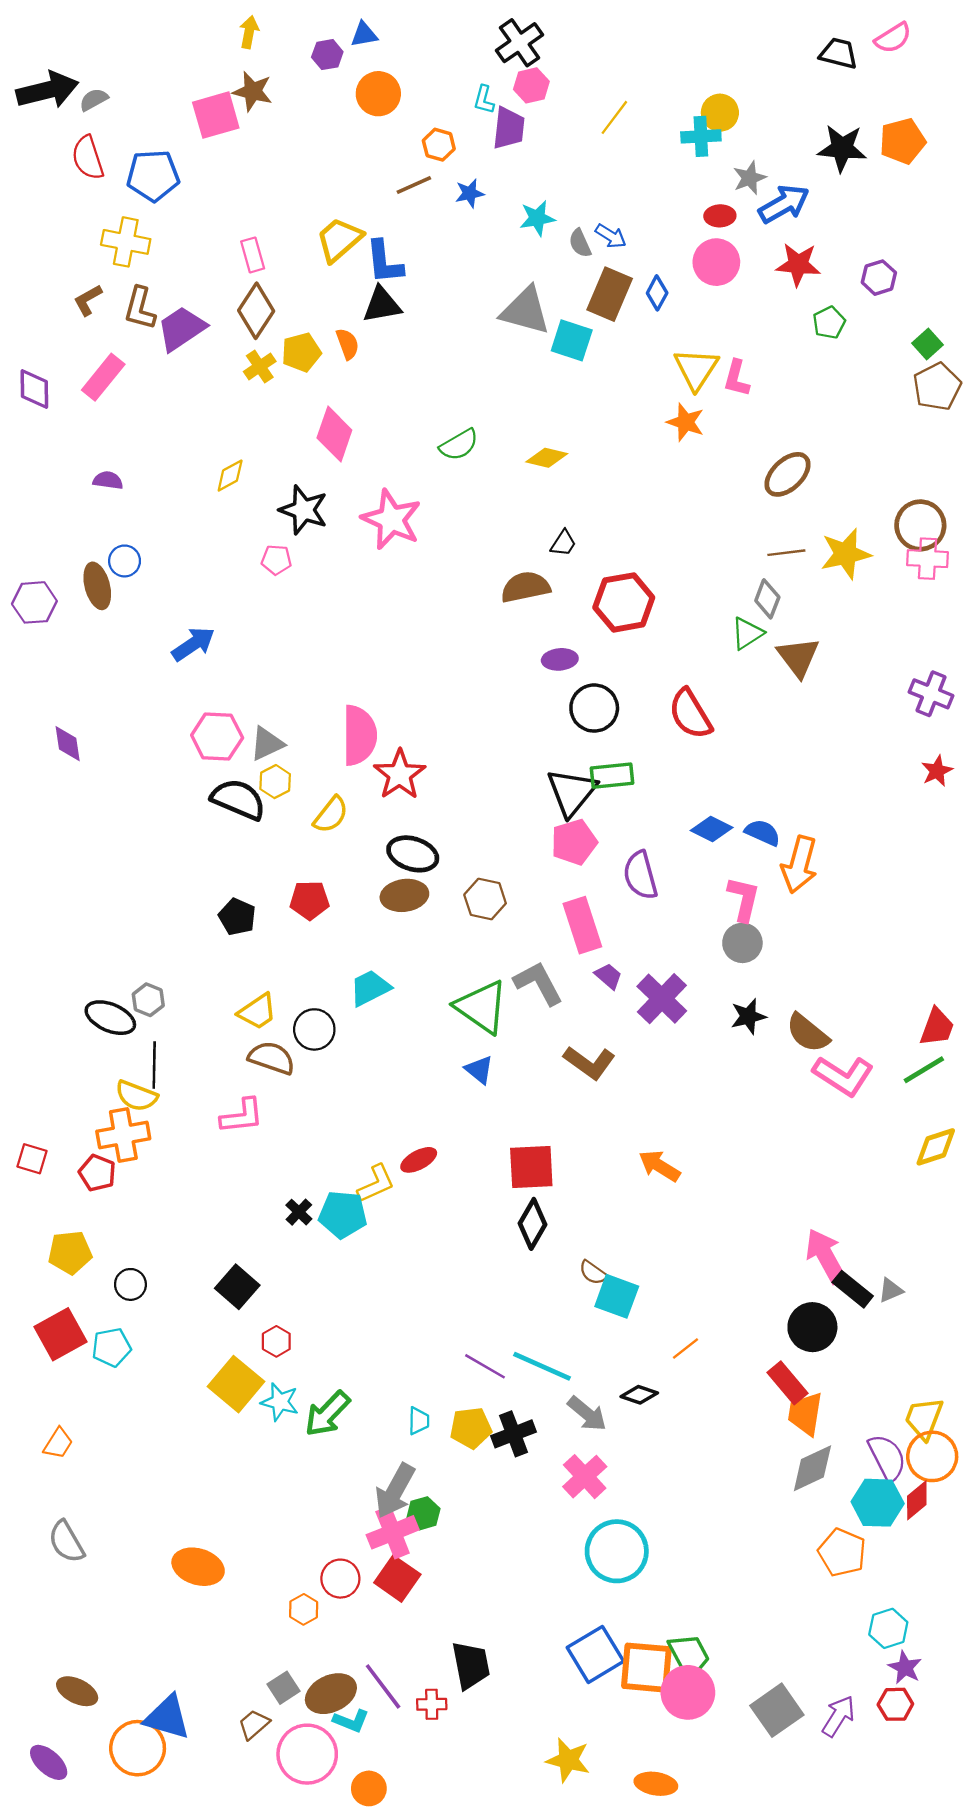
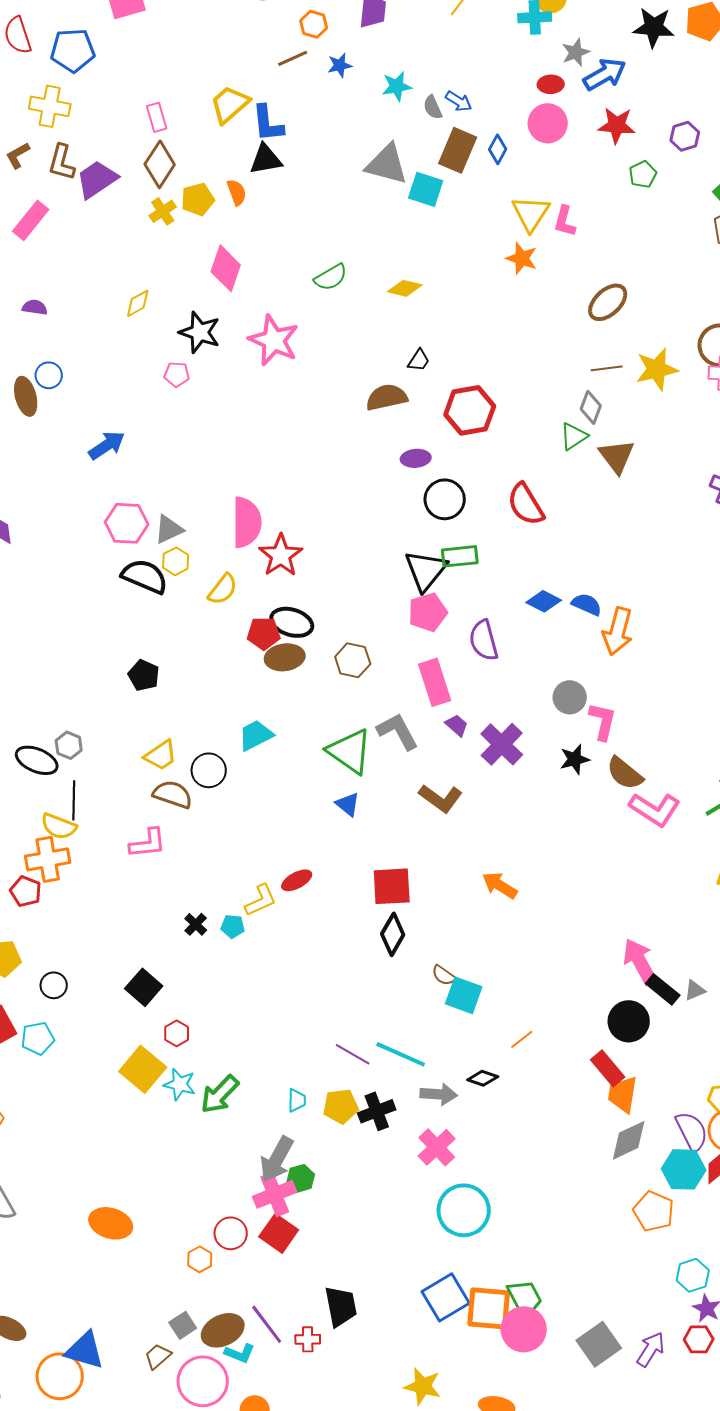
pink L-shape: (744, 899) -> (603, 721), moved
red pentagon: (310, 900) -> (264, 633), moved
cyan pentagon: (343, 1214) -> (233, 926), size x0.6
gray arrow: (587, 1414) -> (439, 1094), turned -36

